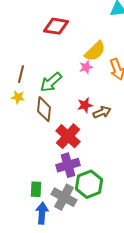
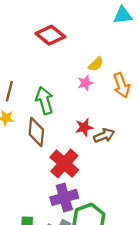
red diamond: (56, 26) -> (50, 35), turned 30
yellow semicircle: (95, 51) -> (96, 64), size x0.6
green arrow: (51, 82) -> (44, 100), turned 115

